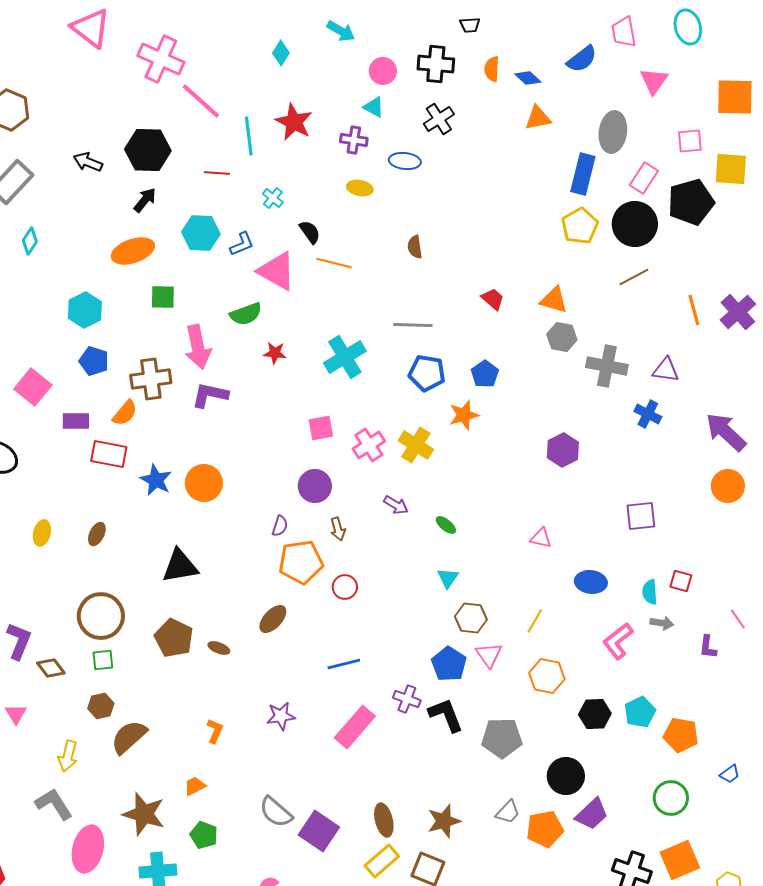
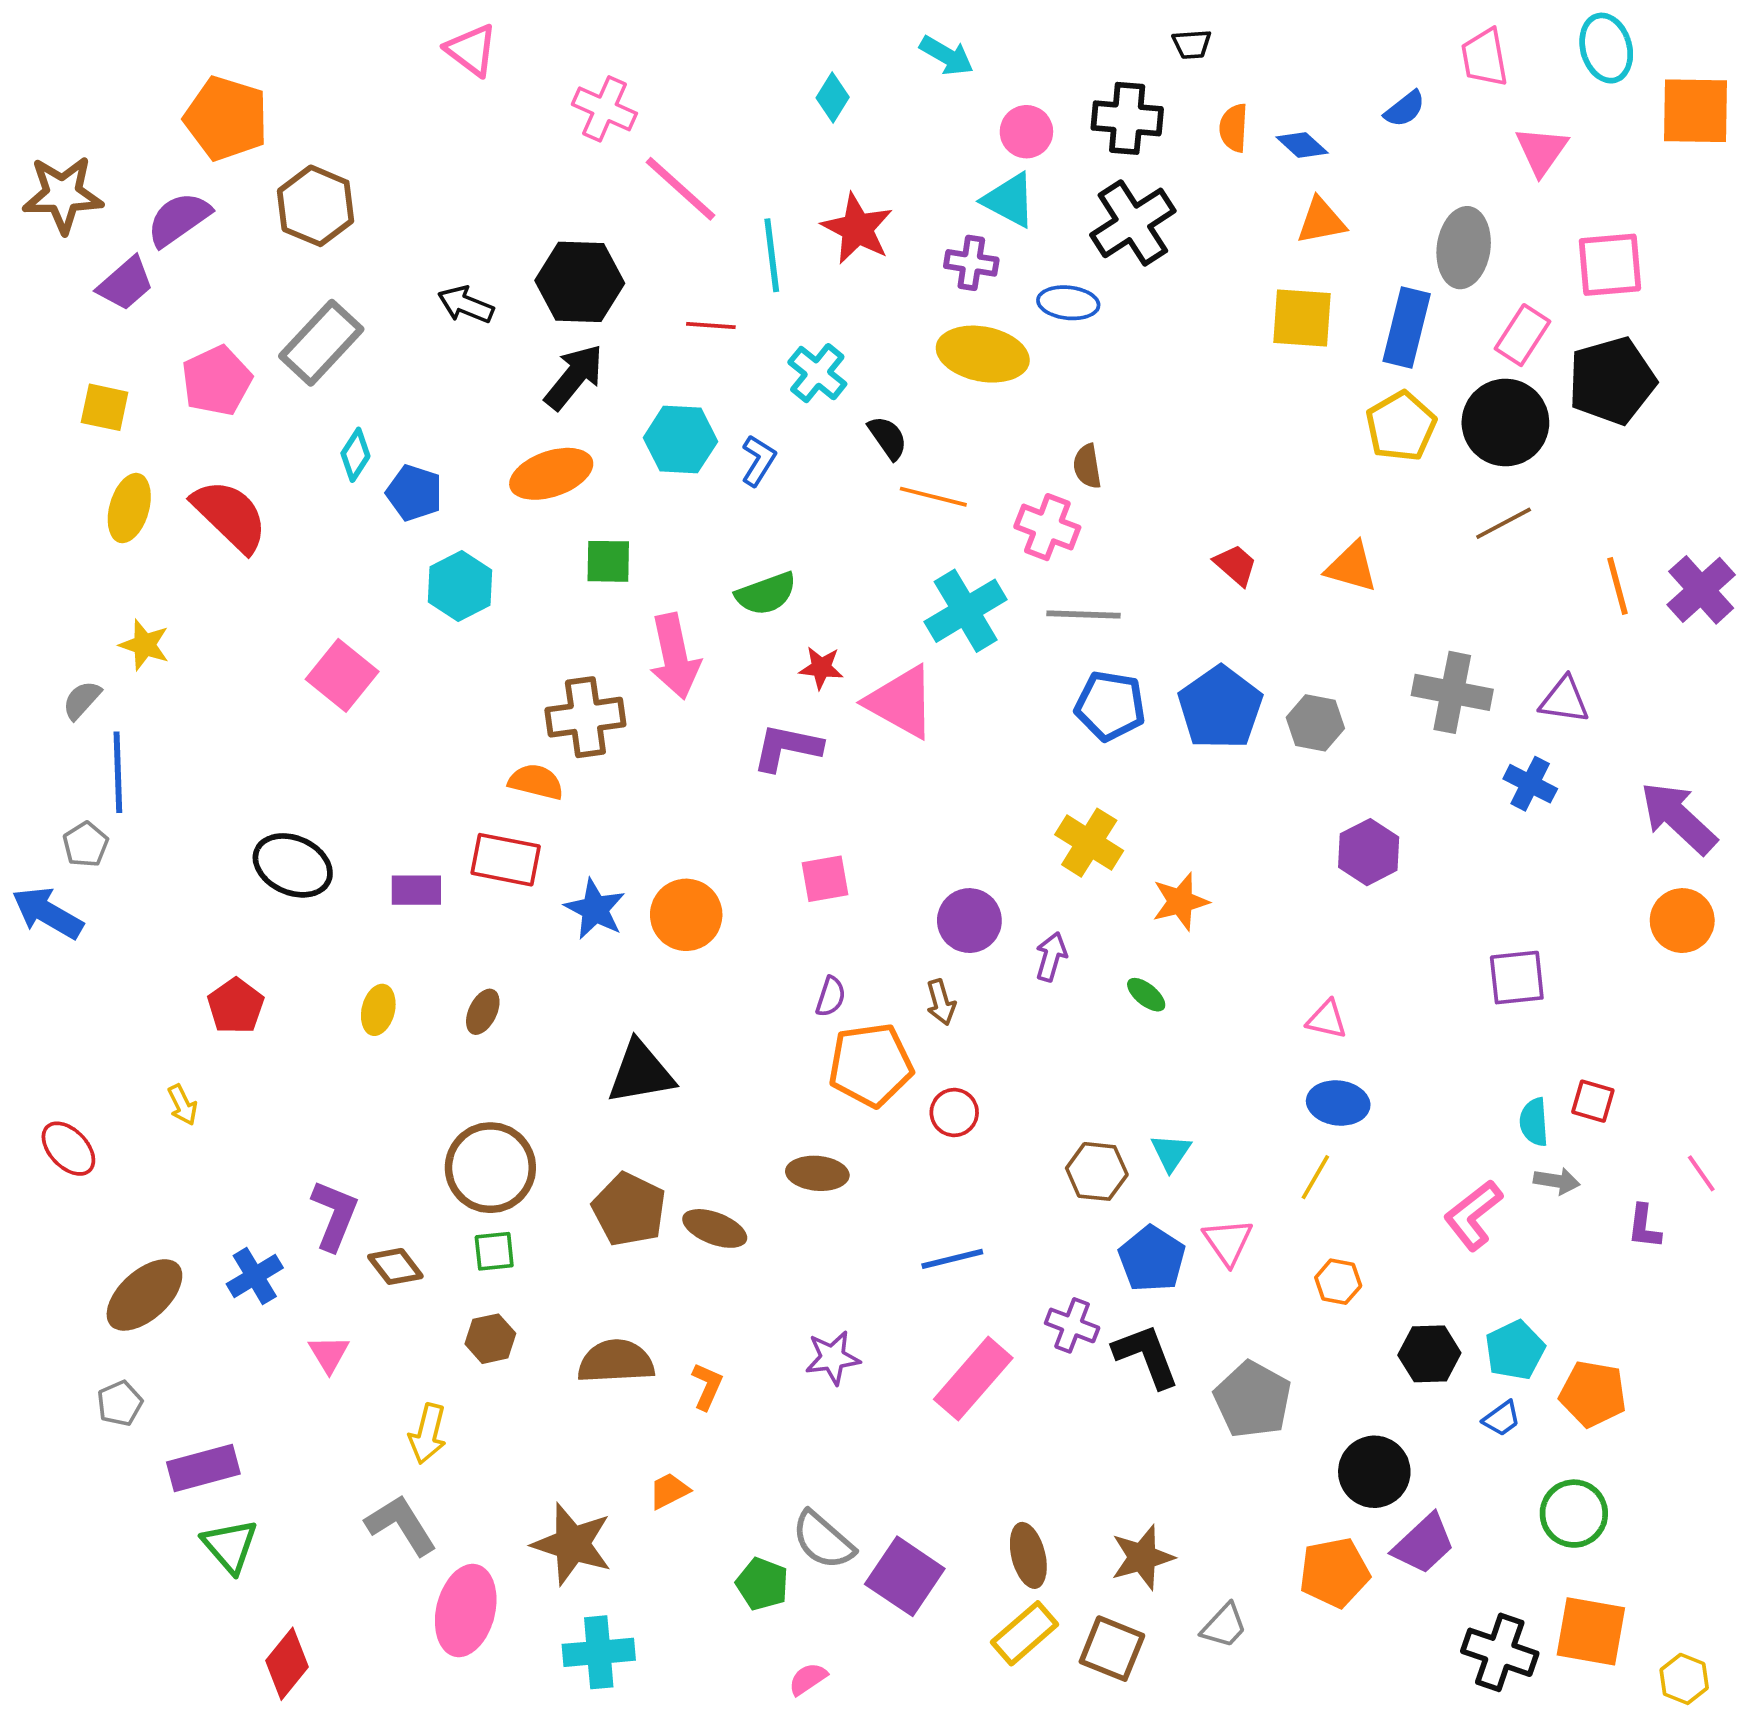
pink triangle: (91, 28) -> (471, 50), size x0.7
pink cross: (161, 59) -> (604, 109), size x0.7
blue semicircle: (582, 59) -> (1405, 109), size x0.7
orange square: (735, 97) -> (1696, 111), moved
cyan triangle: (374, 107) -> (1009, 200), size x1.4
black cross: (439, 119) -> (1133, 223), size x1.4
pink square: (690, 141) -> (1610, 265), size x1.4
yellow square: (731, 169) -> (1302, 318), moved
yellow ellipse: (360, 188) -> (983, 354), size x1.8
cyan cross: (273, 198) -> (817, 373), size x1.4
black arrow: (145, 200) -> (574, 377), size x1.4
blue L-shape: (242, 244) -> (758, 461), turned -36
pink triangle: (277, 271) -> (901, 702), moved
gray hexagon: (562, 337) -> (1315, 723), moved
cyan cross: (345, 357) -> (966, 611), moved
blue pentagon: (94, 361) -> (414, 493), moved
blue pentagon: (485, 374) -> (1220, 708), size x1.6
pink square: (33, 387) -> (342, 675), moved
purple L-shape: (210, 395) -> (787, 748), moved
orange semicircle: (125, 413) -> (536, 782), turned -116
orange star: (464, 415) -> (1180, 902), moved
purple rectangle: (76, 421) -> (416, 890), moved
pink square: (321, 428) -> (825, 879), moved
pink cross: (369, 445) -> (1047, 527), moved, turned -36
purple circle: (315, 486) -> (969, 921), moved
purple arrow: (396, 505) -> (1051, 957), turned -105
cyan triangle: (448, 578) -> (1171, 1152), moved
blue ellipse: (591, 582) -> (1338, 1103), moved
brown hexagon: (471, 618) -> (1097, 1171), moved
brown ellipse: (273, 619) -> (817, 1173), turned 52
brown ellipse: (219, 648) -> (715, 1228), size x1.5
orange hexagon: (547, 676) -> (1338, 1282), size x0.7
brown semicircle: (129, 737) -> (616, 1362), moved, turned 39
gray pentagon: (502, 738) -> (1253, 1400), turned 30
blue trapezoid: (730, 774) -> (1502, 1419), moved
gray trapezoid: (508, 812) -> (1224, 1626), moved
green pentagon: (204, 835) -> (762, 1584), moved
orange square: (680, 860) -> (1591, 1631), turned 33

